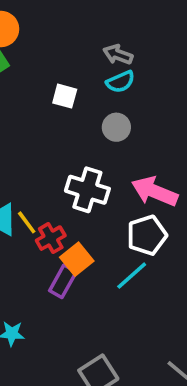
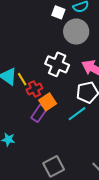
white square: (65, 96) -> (58, 12), moved
gray circle: (116, 127) -> (76, 32), size x1.6

